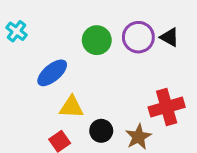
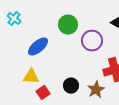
purple circle: (138, 37) -> (92, 41), moved
yellow triangle: (71, 107) -> (31, 77), moved

